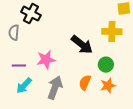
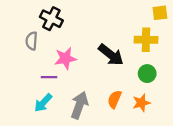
pink star: (46, 60) -> (65, 58), moved
green circle: (106, 65) -> (147, 74), moved
purple line: (19, 66) -> (49, 77), moved

